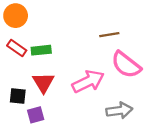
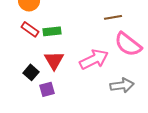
black square: (18, 96) -> (31, 72), turned 35

